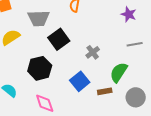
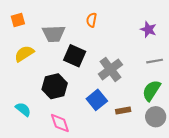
black square: (59, 39) -> (75, 56), turned -30
gray cross: (93, 52) -> (110, 69), size x1.6
green semicircle: (119, 72) -> (151, 90), moved

